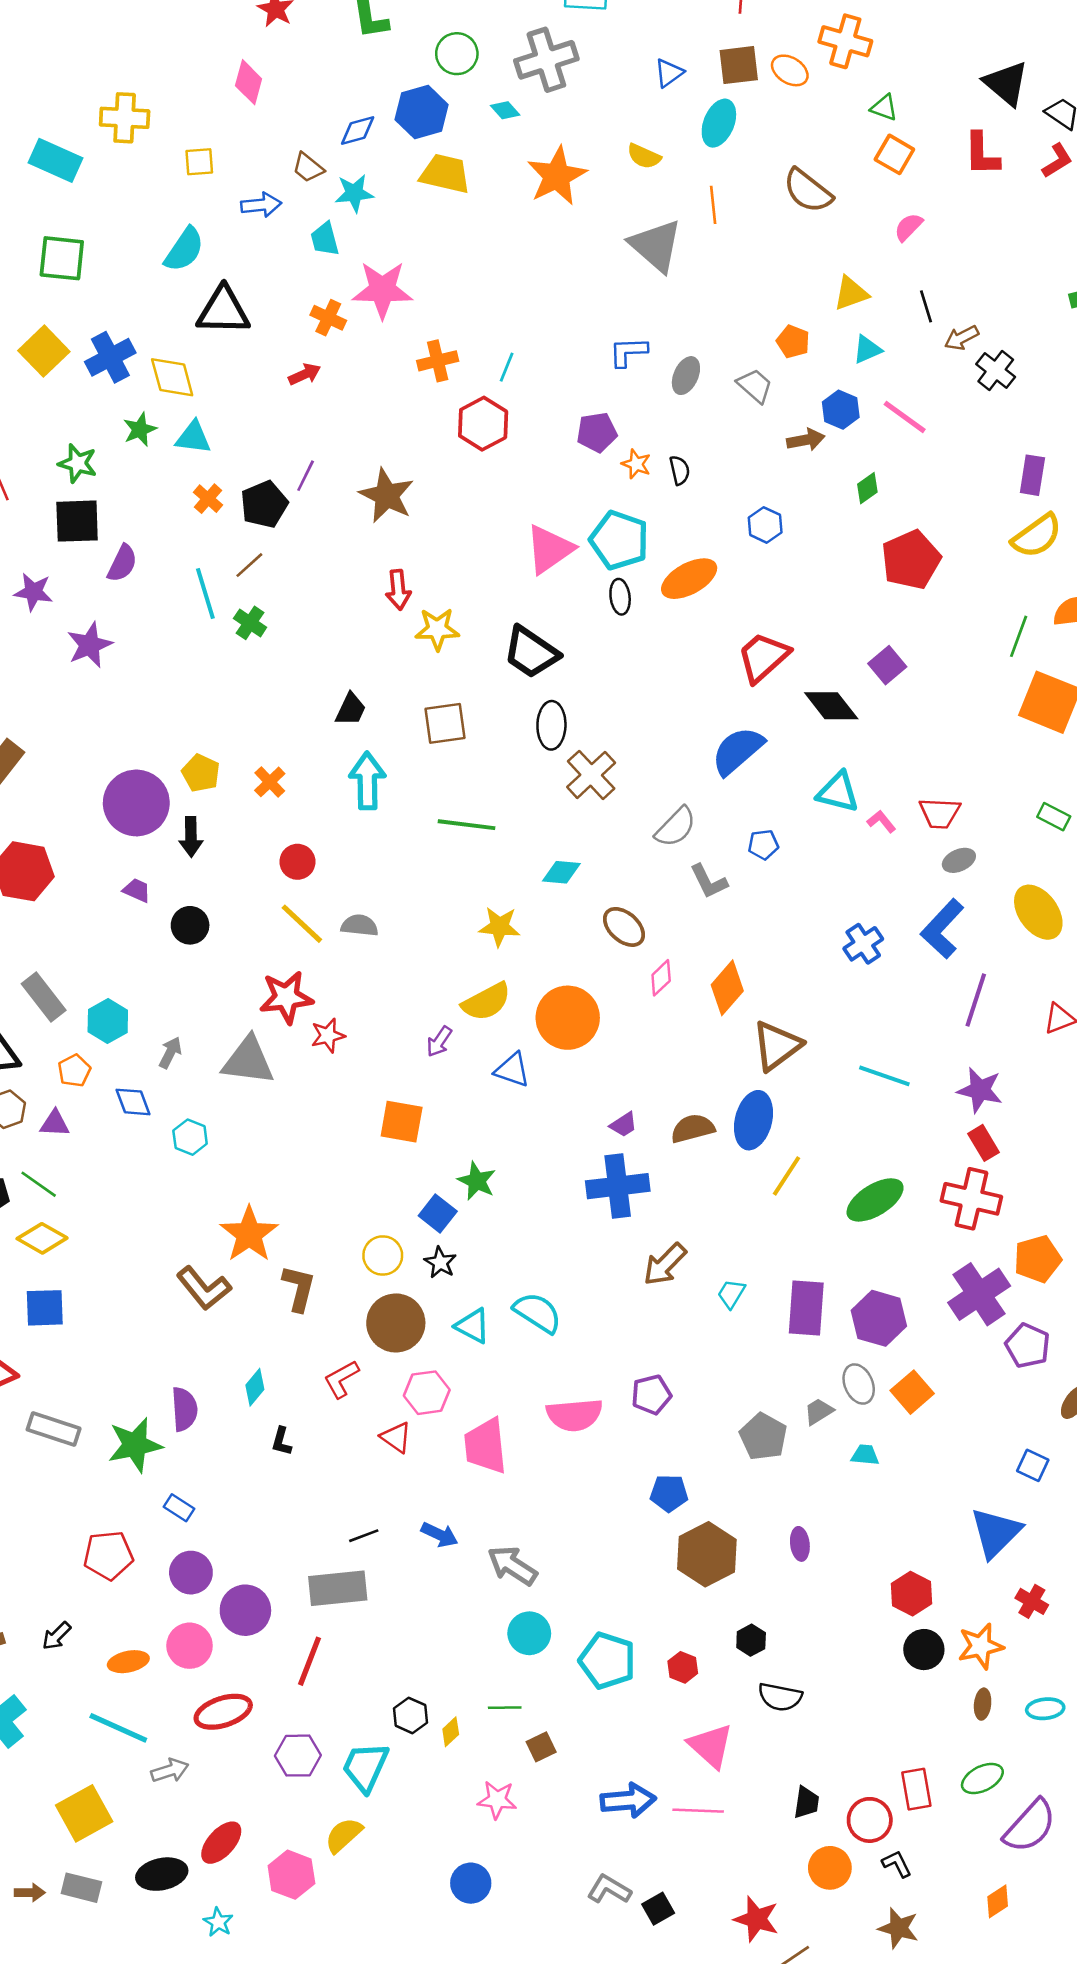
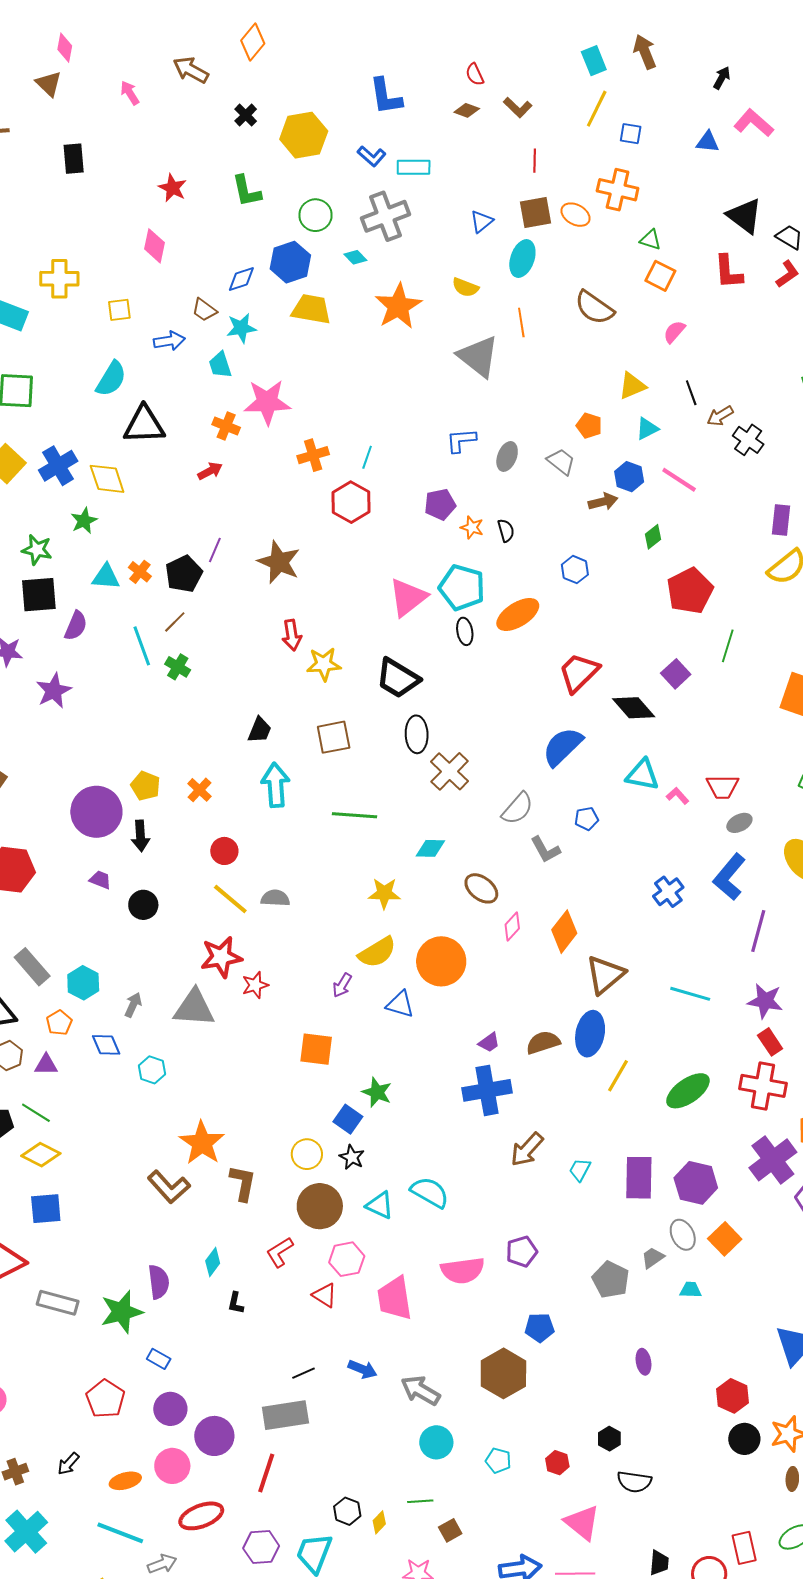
cyan triangle: (193, 437) -> (106, 577), moved
green line: (1019, 636) -> (728, 646), moved
brown hexagon: (707, 1554) -> (503, 1373), moved
red pentagon: (108, 1555) -> (105, 1399), turned -30
cyan pentagon: (607, 1661) -> (498, 1460), size x0.6

